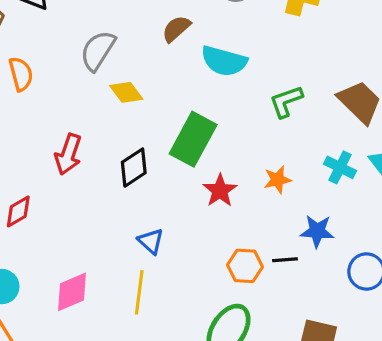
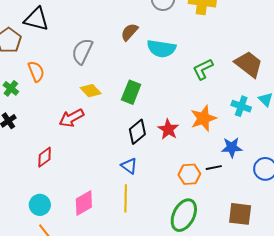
yellow diamond: (126, 92) -> (91, 91), moved
green rectangle: (193, 139) -> (131, 92), moved, size x0.7
red arrow: (68, 154) -> (71, 118), turned 50
black diamond: (134, 168) -> (137, 132), moved
orange star: (278, 180) -> (203, 118), size x1.5

